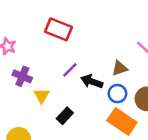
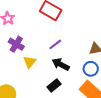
black arrow: (92, 81) -> (61, 64), moved
black rectangle: (65, 116) -> (54, 85), moved

